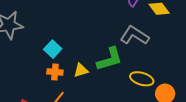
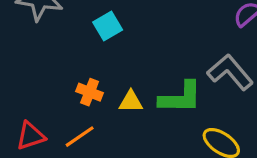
cyan square: (53, 49) -> (108, 26), moved

